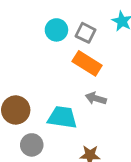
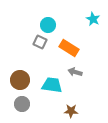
gray square: (86, 33) -> (40, 42), moved
gray circle: (32, 145) -> (22, 104), moved

